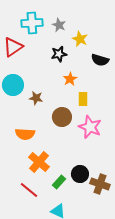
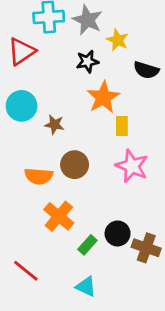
gray star: (59, 25) -> (87, 20), size x1.5
orange star: (70, 79) -> (103, 97), size x1.6
brown circle: (62, 117) -> (75, 165), moved
red line: (29, 190) -> (26, 271), moved

